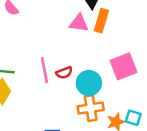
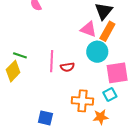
cyan circle: (89, 83) -> (97, 52), moved
cyan square: (133, 118) -> (110, 94), moved, turned 32

